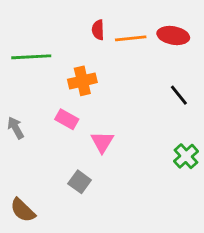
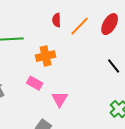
red ellipse: (173, 36) -> (110, 24), turned -70
orange line: (131, 38) -> (80, 26), turned -40

